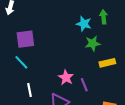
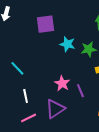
cyan star: (84, 24) -> (67, 44), moved
purple square: (25, 39) -> (45, 24), moved

